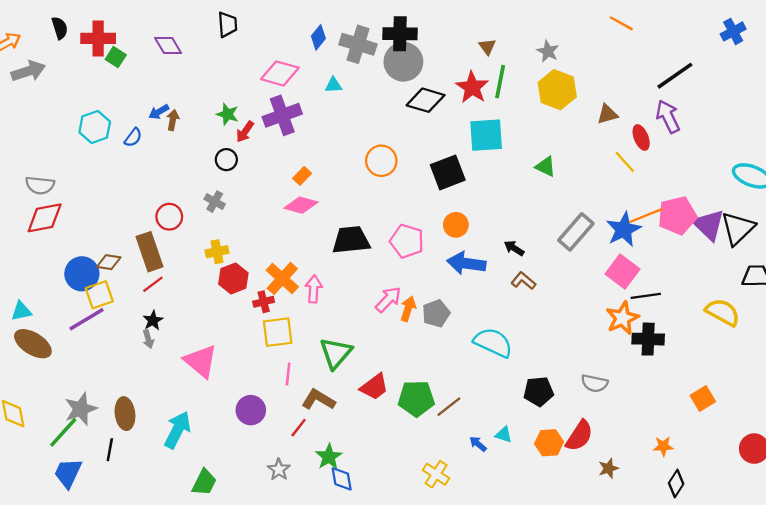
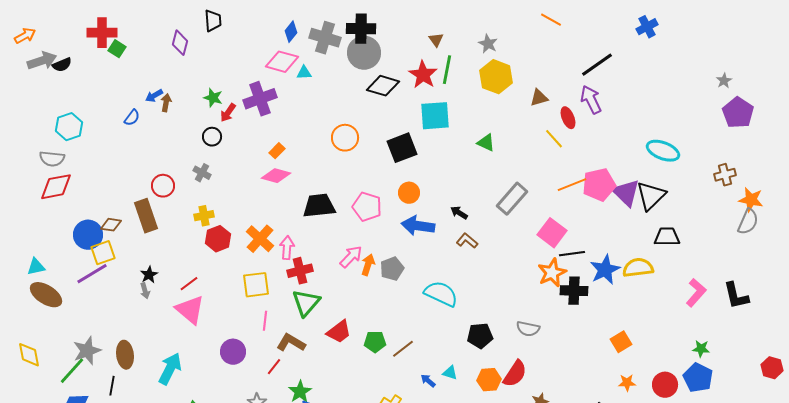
black semicircle: (60, 28) -> (62, 65), moved, turned 84
purple diamond: (168, 45) -> (180, 43), moved, turned 45
pink diamond: (280, 73) -> (282, 62), moved
cyan hexagon: (95, 127) -> (69, 127), moved
blue star: (624, 230) -> (605, 270), moved
red line: (153, 284) -> (189, 284), moved
red cross: (264, 302) -> (300, 271), moved, size x1.4
yellow semicircle: (723, 312) -> (638, 268), turned -36
green pentagon: (416, 398) -> (375, 342), size x0.7
orange star: (663, 446) -> (627, 383), moved

